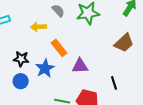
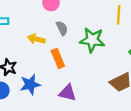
orange rectangle: (59, 48) -> (58, 58), moved

